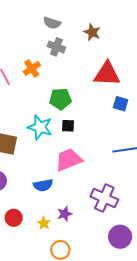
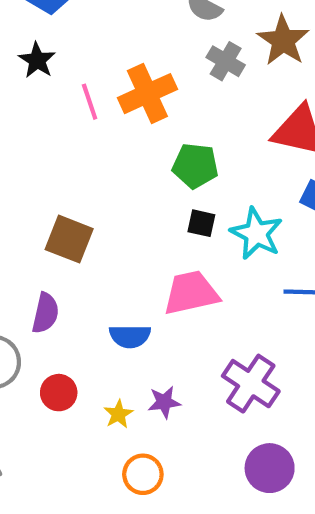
brown star: (92, 32) -> (283, 40), size x1.4
gray cross: (56, 47) -> (226, 61), moved
orange cross: (32, 68) -> (147, 94), size x1.5
cyan star: (40, 127) -> (256, 233), moved

